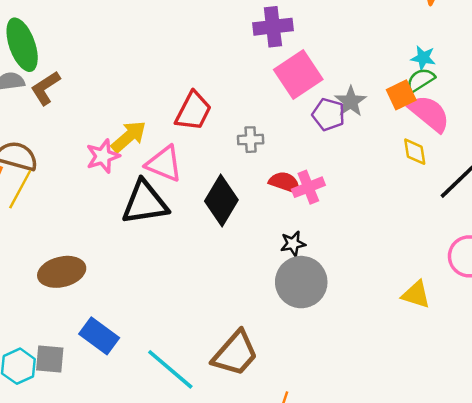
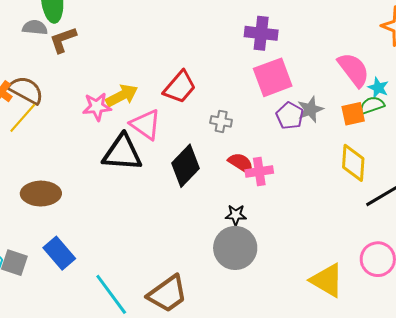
pink semicircle: (429, 113) -> (354, 70), moved
yellow diamond: (415, 152) -> (353, 163), size x1.5
yellow triangle: (416, 295) -> (327, 280), size x1.4

